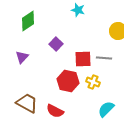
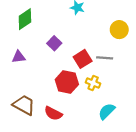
purple triangle: (22, 57) -> (19, 57), turned 40
red square: (83, 59) -> (83, 59), turned -30

